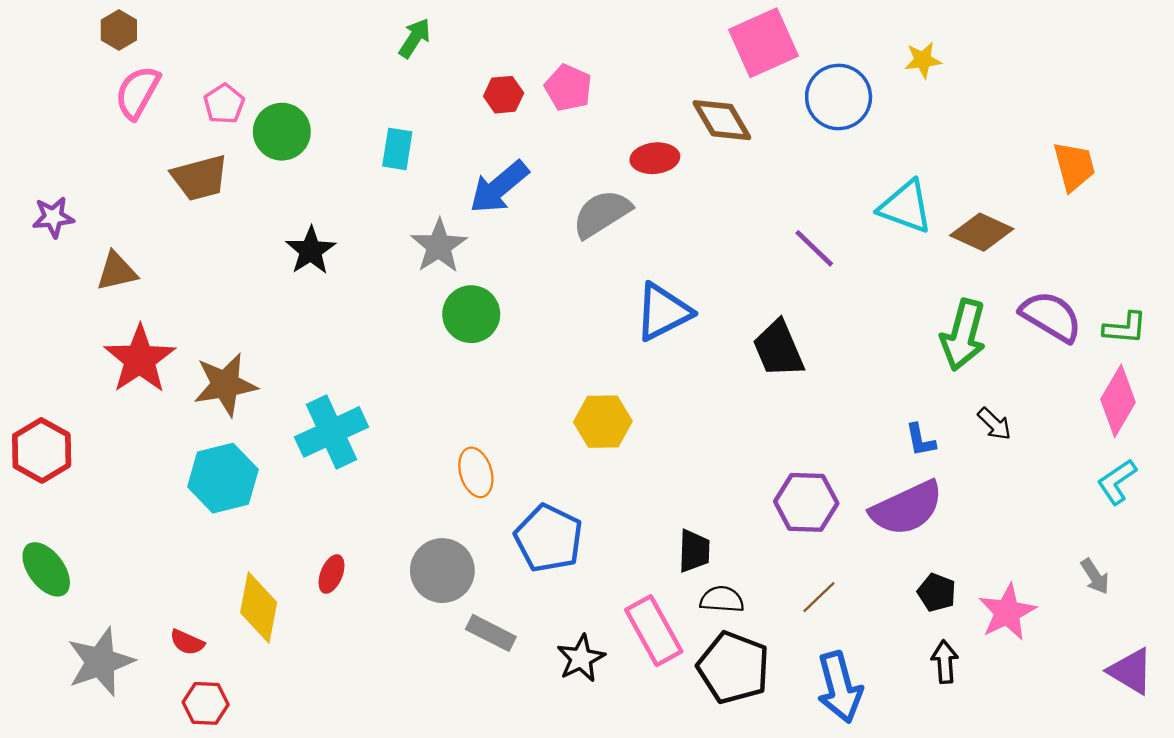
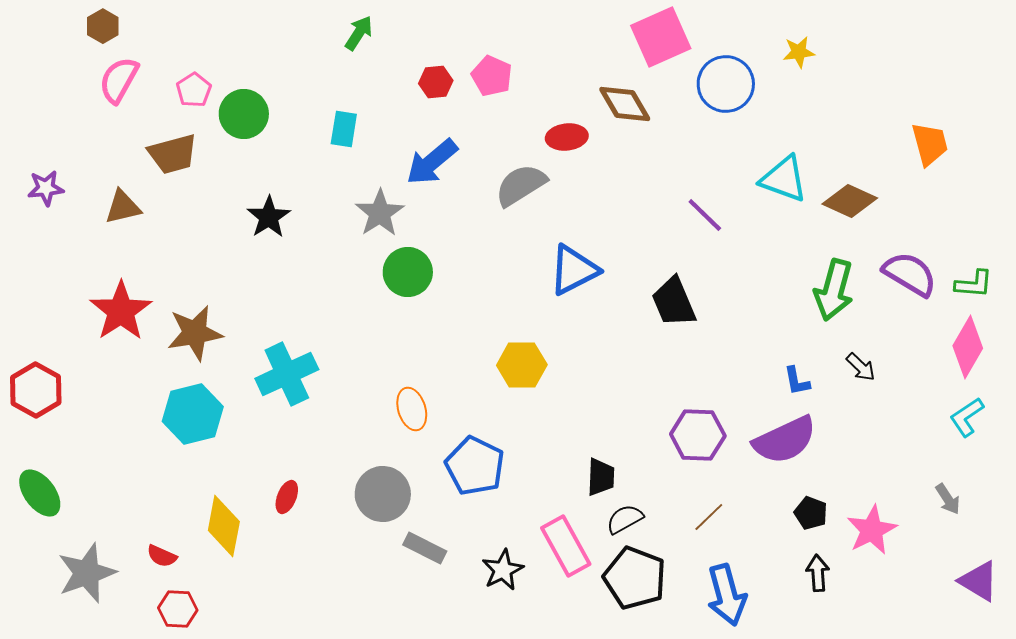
brown triangle: (117, 271) -> (123, 207), moved
black semicircle: (722, 599) -> (625, 519), turned -33

